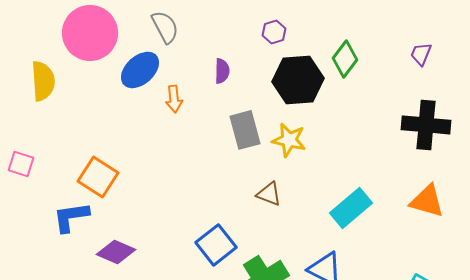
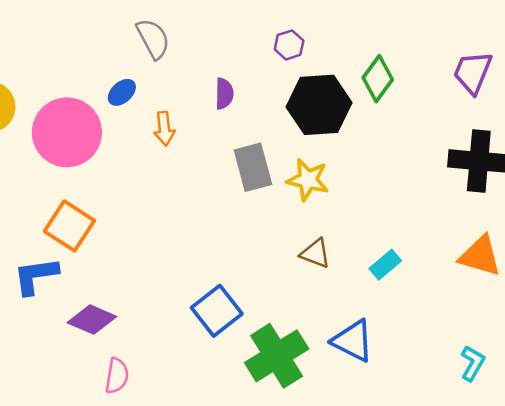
pink circle: (90, 33) -> (67, 132), moved
purple trapezoid: (421, 54) -> (473, 72), size x1.5
blue ellipse: (140, 70) -> (122, 92), size x0.6
brown triangle: (269, 194) -> (315, 253), moved
cyan rectangle: (351, 208) -> (385, 265), size x0.6

